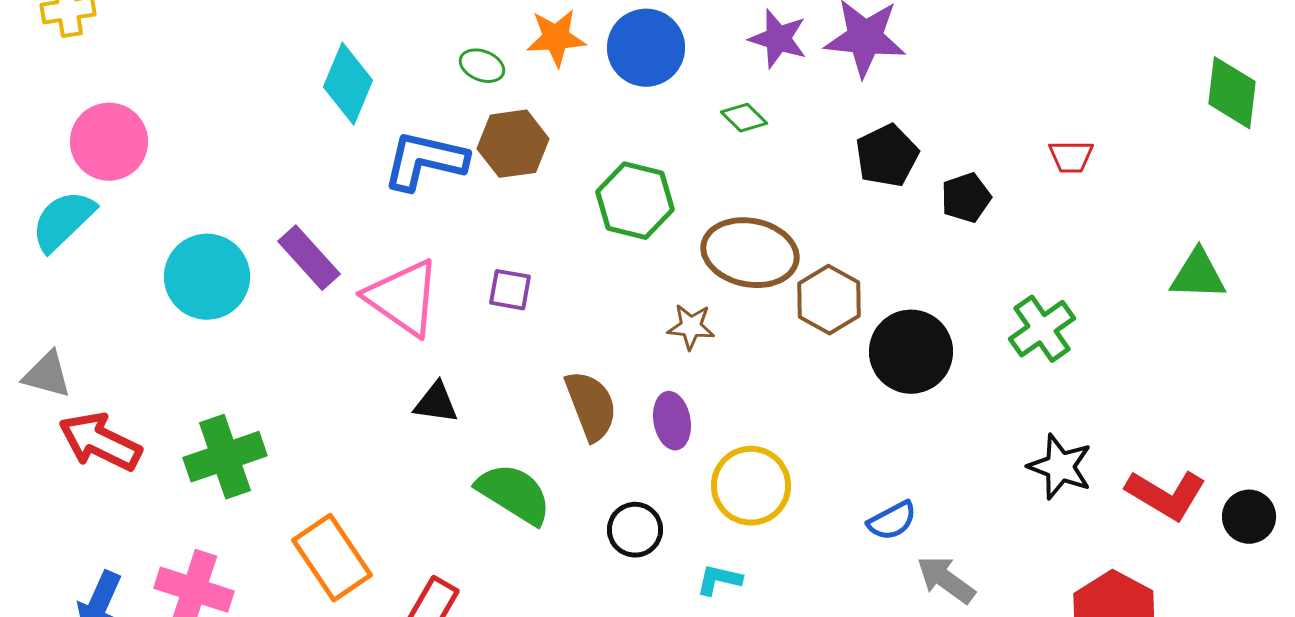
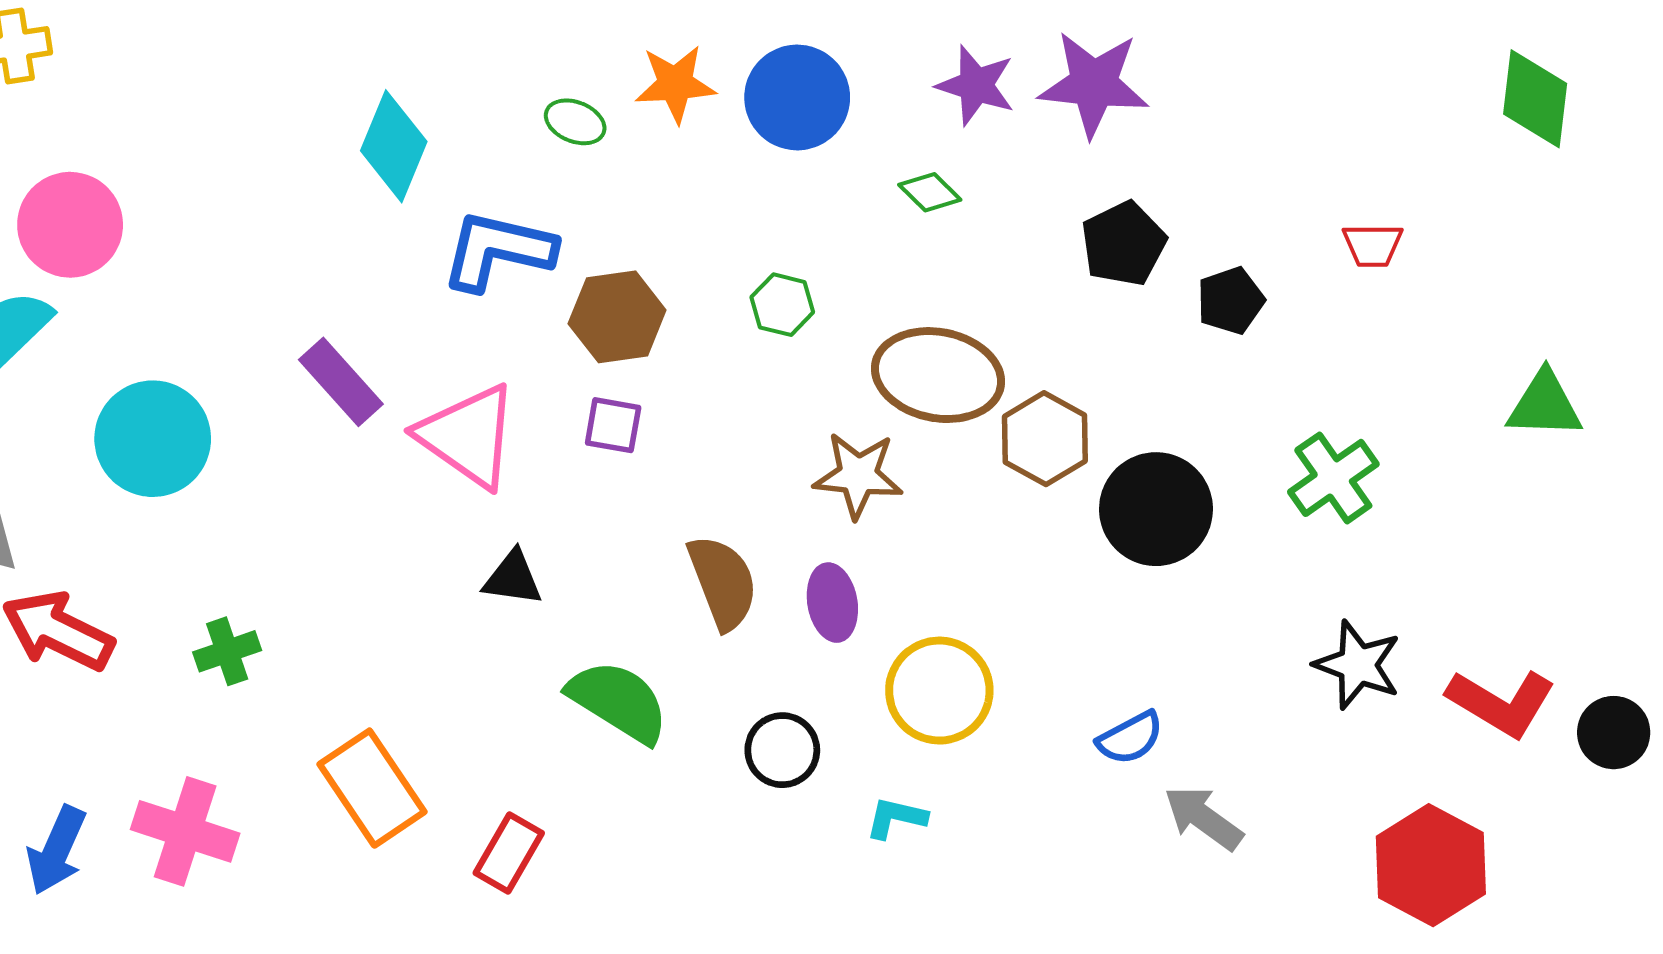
green diamond: (1232, 93) -> (1535, 99), moved
brown hexagon: (513, 144) -> (617, 317), moved
green hexagon: (635, 201) -> (782, 305), size x0.6
cyan circle: (207, 277) -> (153, 439), moved
brown star: (691, 327) -> (858, 475), size x1.4
green cross: (225, 457) -> (227, 651), size x0.6

